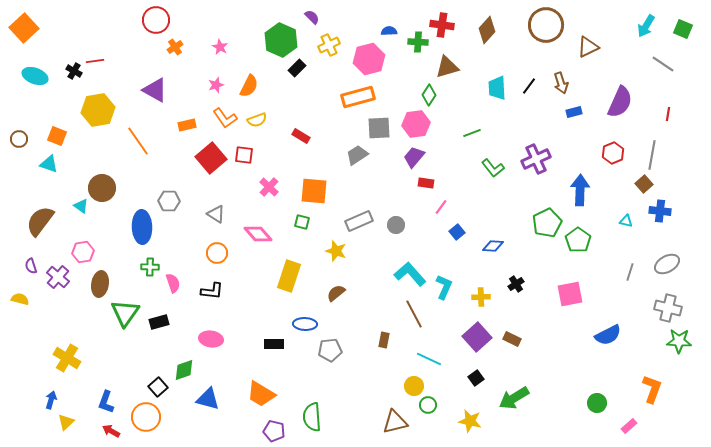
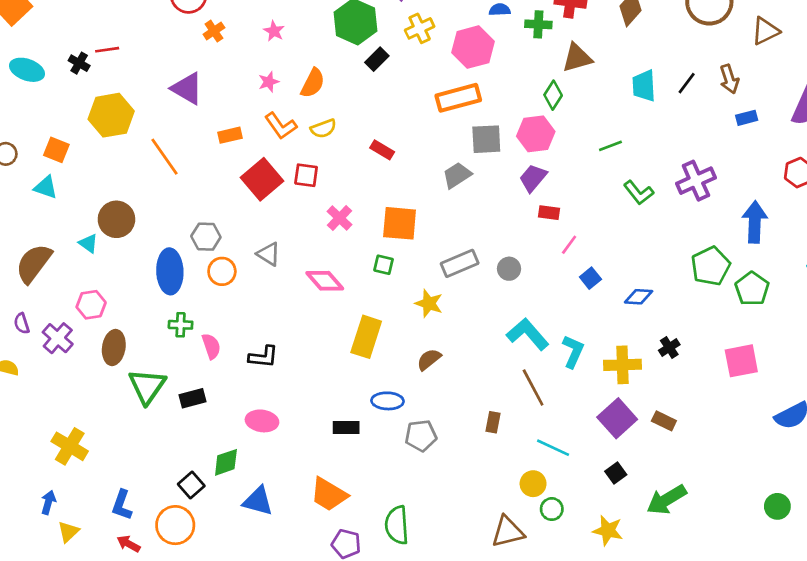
orange circle: (217, 253) -> (222, 271), moved
yellow cross: (481, 297) -> (622, 365), size x1.5

